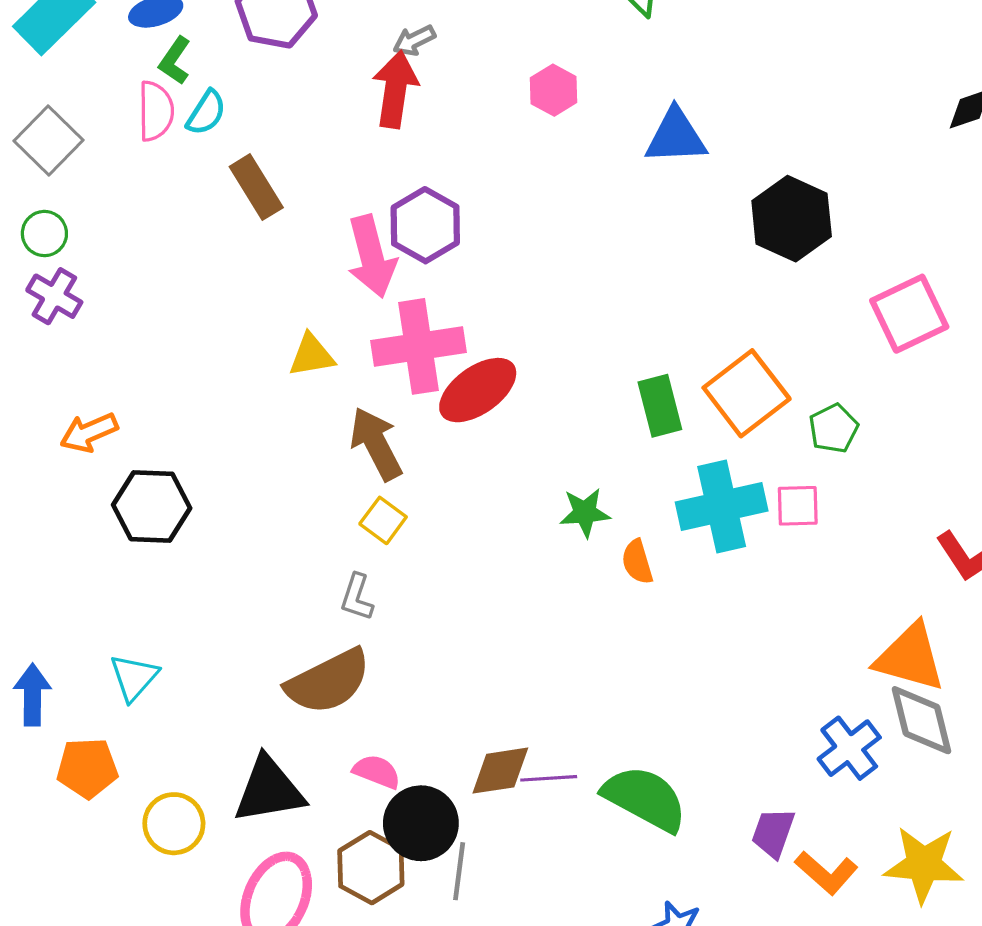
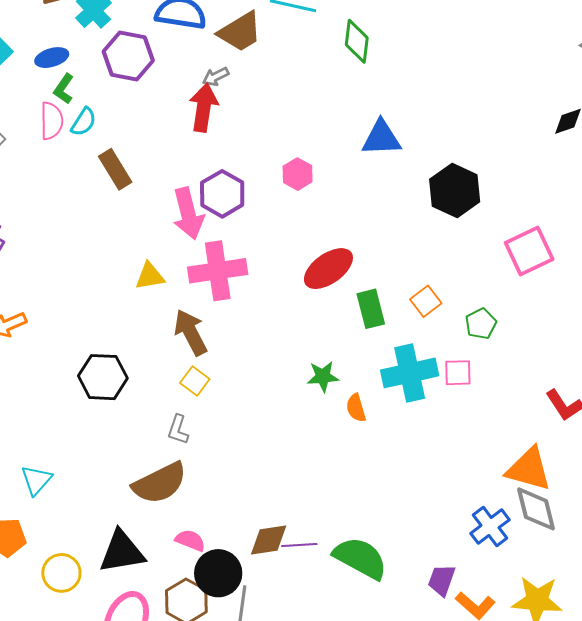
pink hexagon: (554, 90) -> (298, 174), moved
red ellipse: (478, 390) -> (328, 269), moved
orange square: (747, 393) -> (426, 301), size x0.6
black hexagon: (152, 506) -> (103, 377), moved

